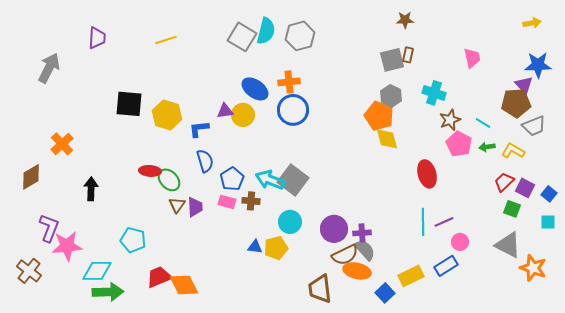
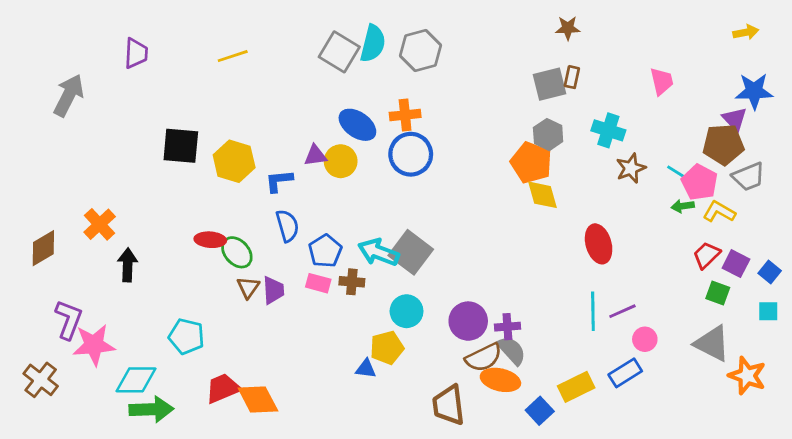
orange cross: (62, 144) -> (100, 224), moved
pink pentagon: (459, 144) -> (699, 182), moved
blue triangle: (255, 247) -> (366, 369), moved

